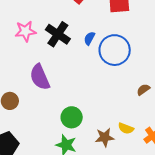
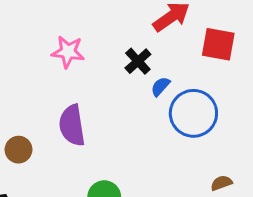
black cross: (58, 34) -> (138, 61), moved, size x0.7

